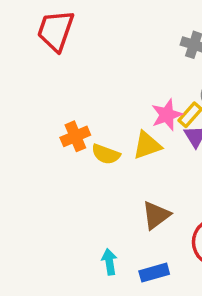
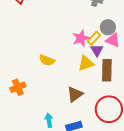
orange cross: (75, 136) -> (18, 87), moved
yellow triangle: (147, 145) -> (86, 63), moved

